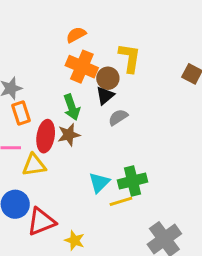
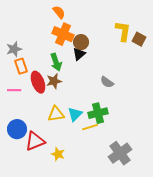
orange semicircle: (76, 35) -> (59, 12), turned 80
yellow L-shape: (130, 58) -> (123, 31), moved
gray semicircle: (118, 117) -> (107, 82), moved, turned -112
red ellipse: (46, 136) -> (38, 82), turned -30
yellow triangle: (34, 165) -> (56, 114), moved

